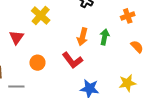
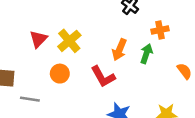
yellow cross: (41, 15) -> (69, 41), moved
orange cross: (128, 16) -> (160, 30), moved

